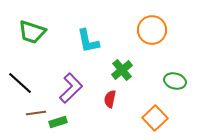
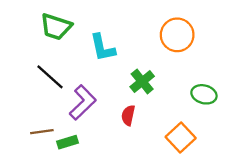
green trapezoid: (32, 32) -> (56, 27), moved
black line: (20, 83) -> (50, 77), moved

